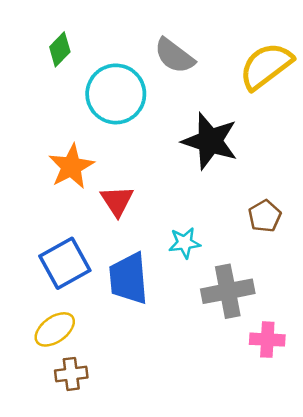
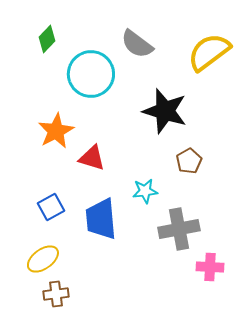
red triangle: (117, 201) -> (92, 158), turned -40
brown pentagon: (265, 216) -> (189, 161), moved
blue square: (65, 263) -> (51, 207), size x0.7

